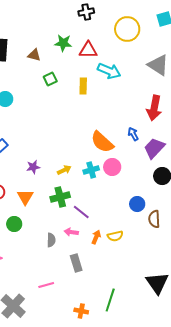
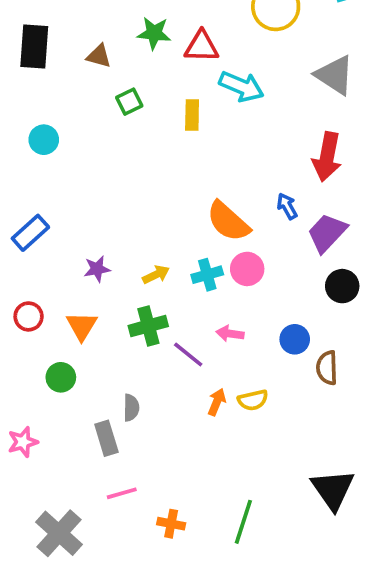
pink arrow: (71, 232) -> (230, 334), moved
gray rectangle: (76, 263) -> (106, 438), moved
orange cross: (81, 311) -> (171, 524), moved

